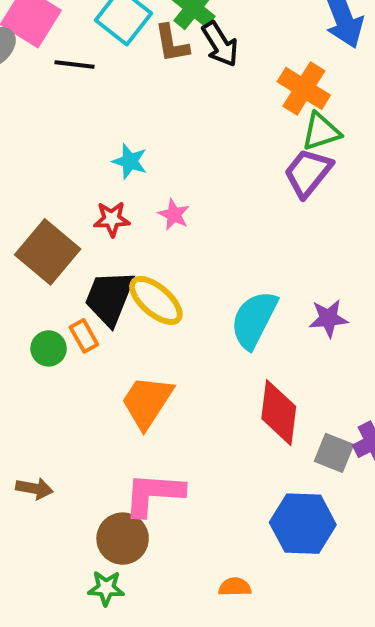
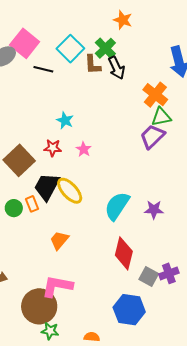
orange trapezoid: (147, 402) -> (59, 240), size x0.7
brown circle: (123, 539) -> (39, 306), size x1.4
green star: (106, 588) -> (50, 331), moved

